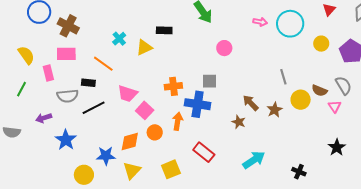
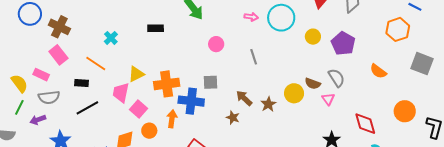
yellow triangle: (144, 47) -> (136, 74), moved
pink rectangle: (66, 54) -> (58, 55), turned 54
yellow semicircle: (26, 55) -> (19, 83), moved
pink rectangle: (48, 73) -> (41, 75), turned -49
gray line: (283, 77) -> (254, 57), moved
gray square: (209, 81) -> (211, 82), moved
orange cross: (173, 86) -> (167, 84), size x1.4
green line: (21, 89) -> (19, 107), moved
pink trapezoid: (128, 94) -> (121, 93), turned 85
gray semicircle: (68, 96) -> (49, 97), moved

